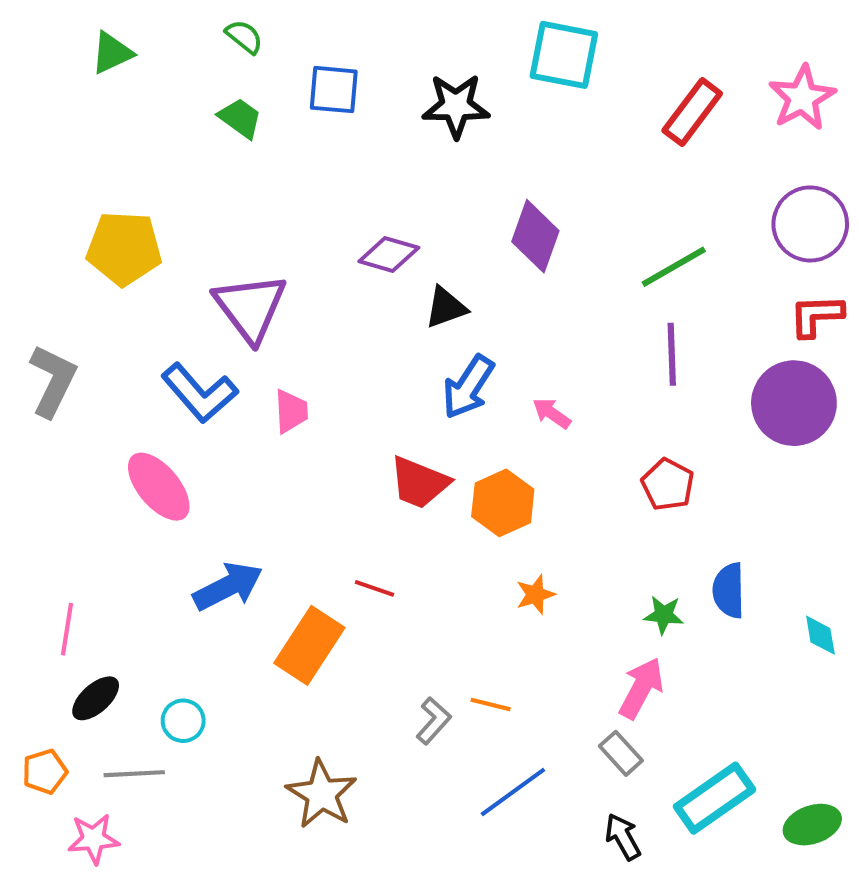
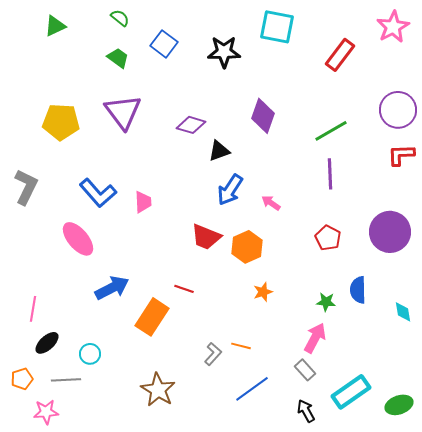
blue square: (334, 90) -> (164, 44), turned 32
pink star: (802, 98) -> (393, 27), moved
purple triangle: (250, 307) -> (123, 112), moved
purple circle: (794, 403) -> (390, 232), moved

